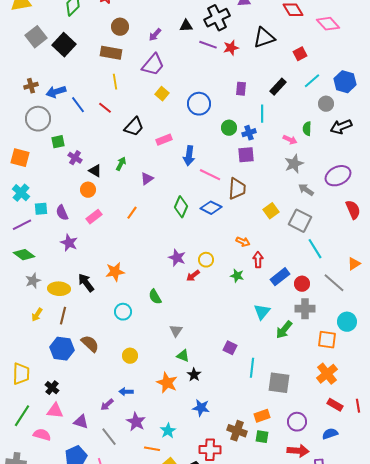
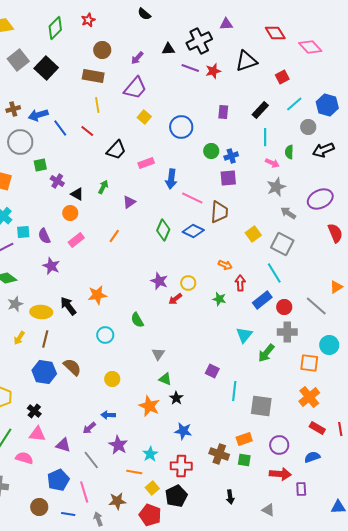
cyan line: (262, 114) -> (265, 137), moved
cyan line: (315, 249) -> (274, 273), moved
red cross: (210, 450) -> (181, 466), moved

